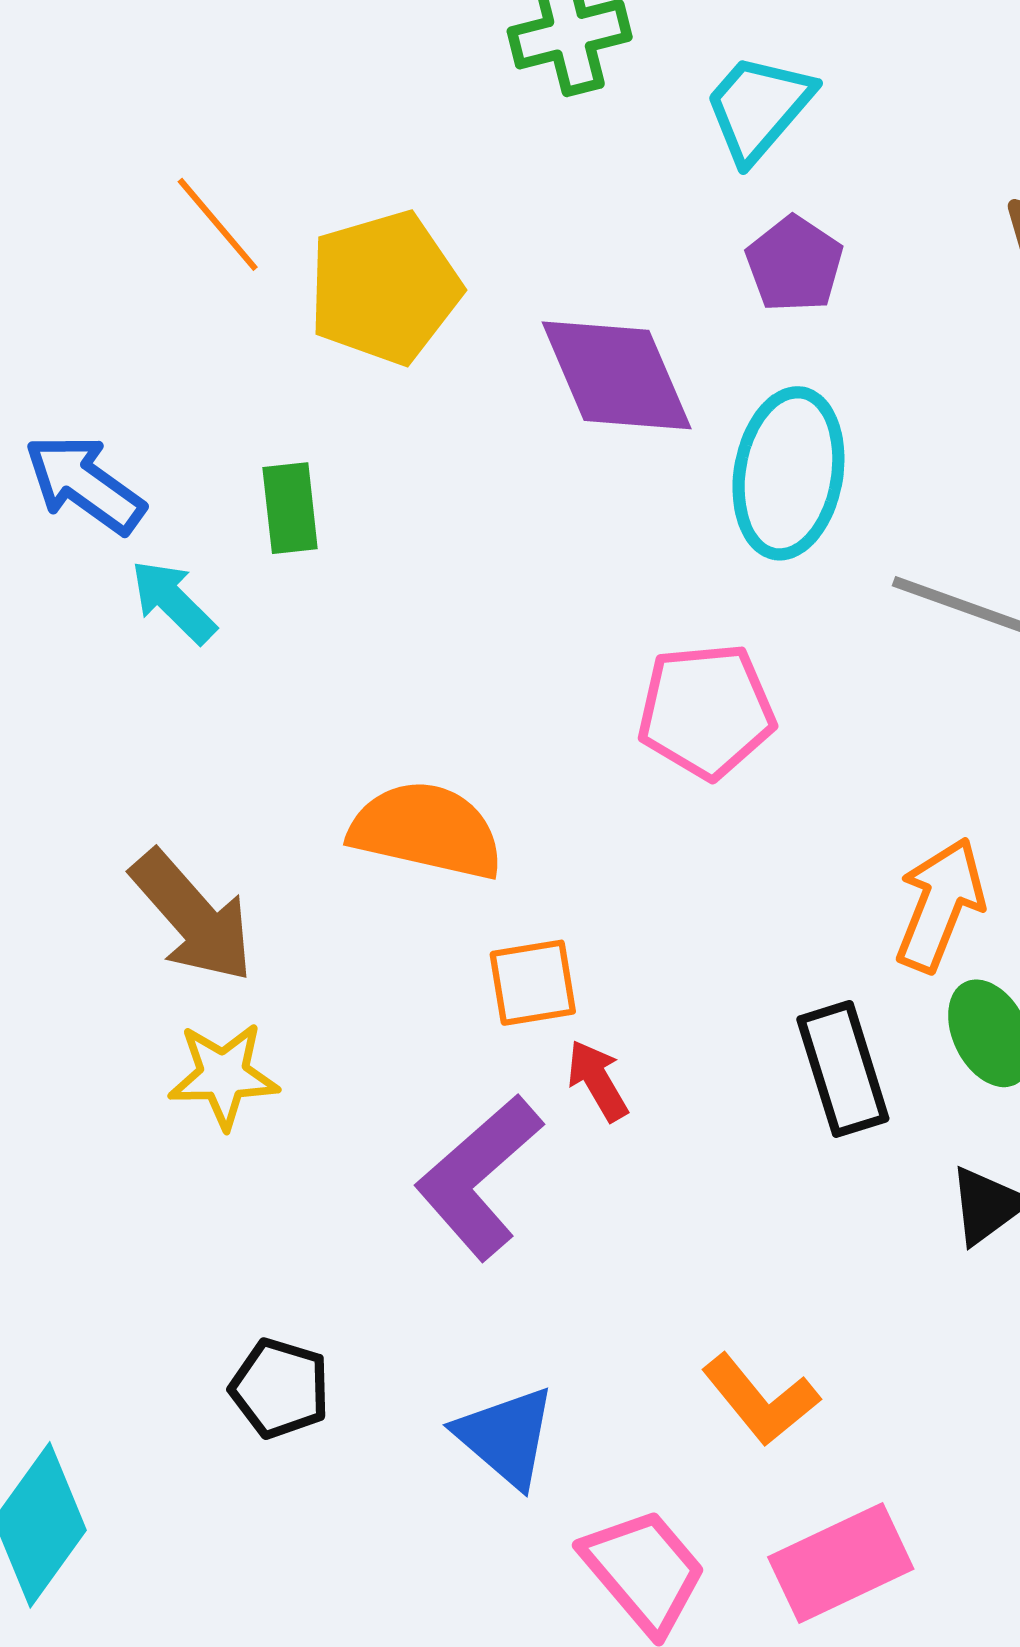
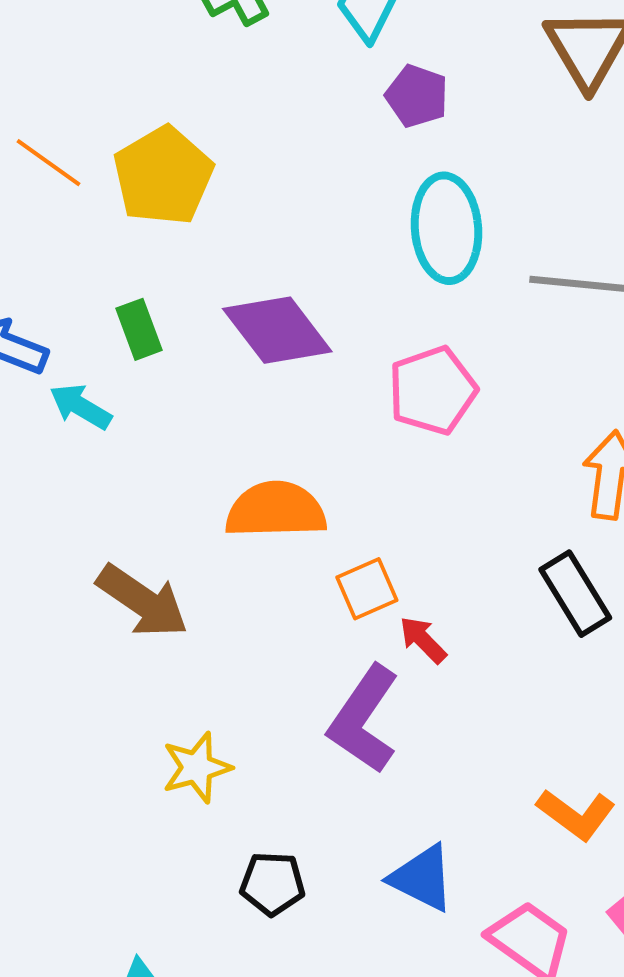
purple diamond: (617, 375) -> (277, 330), moved
yellow star: (223, 1075) -> (197, 767), moved

